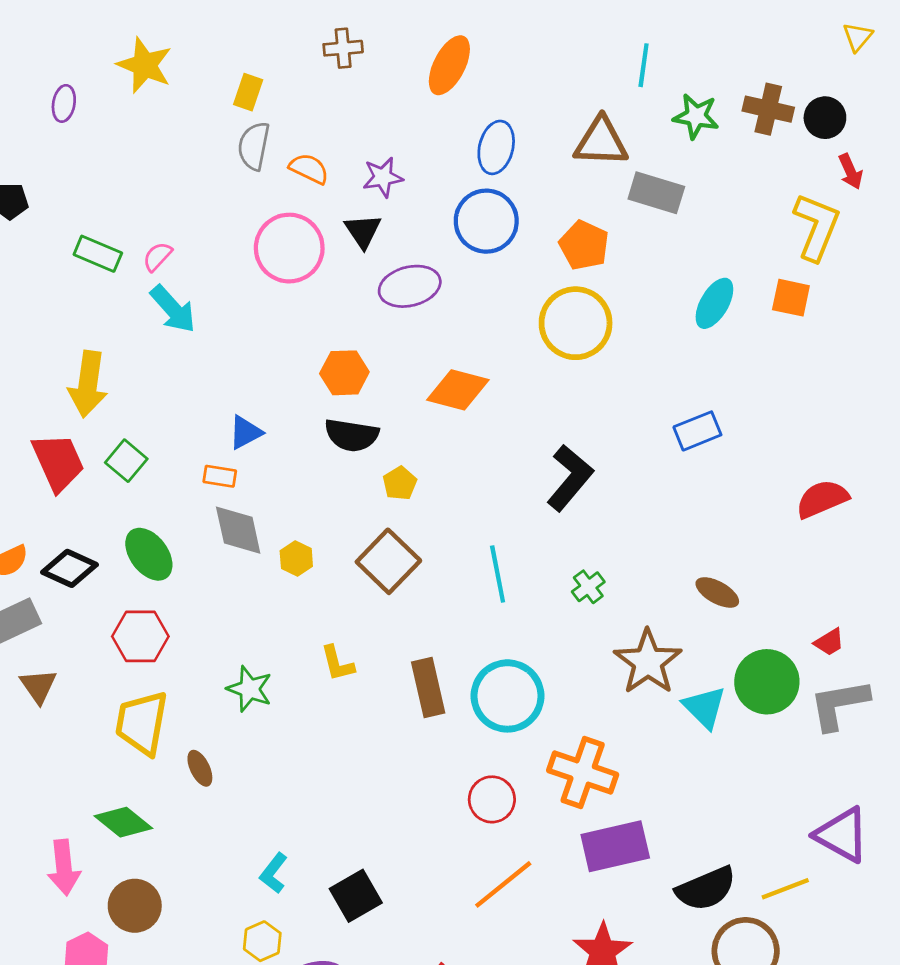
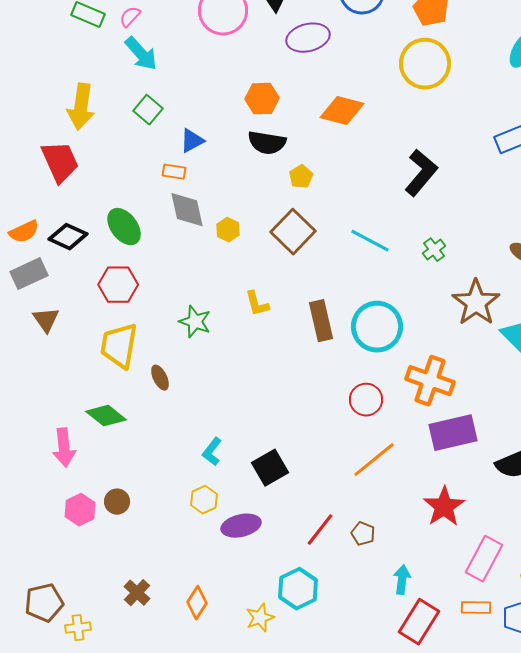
green square: (126, 461) -> (148, 110), moved
cyan line: (498, 574) -> (370, 241), turned -51
brown circle: (135, 906) -> (117, 502), moved, size x0.7

